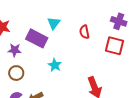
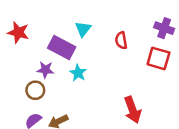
purple star: (15, 50) -> (45, 70), moved
cyan star: (55, 65) -> (78, 73), moved

